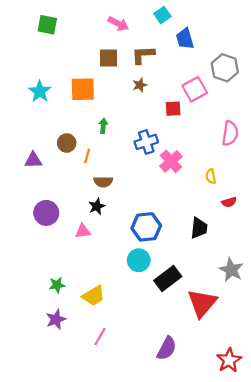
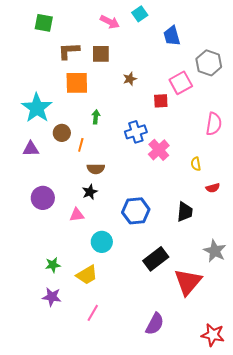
cyan square: (162, 15) -> (140, 14), moved
brown L-shape: (143, 55) -> (69, 51), moved
cyan star: (40, 91) -> (37, 108), moved, size x1.4
cyan circle: (139, 260) -> (102, 242), moved
purple star: (56, 319) -> (52, 297), turned 30
red star: (229, 360) -> (213, 335), turned -30

